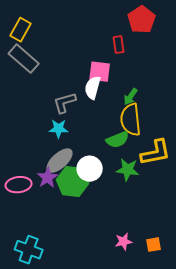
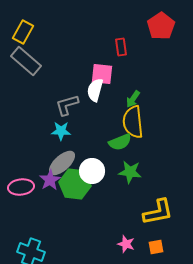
red pentagon: (142, 20) -> (161, 26), moved
yellow L-shape: (156, 153) -> (158, 212), moved
pink star: (124, 242) -> (126, 244), turned 30

